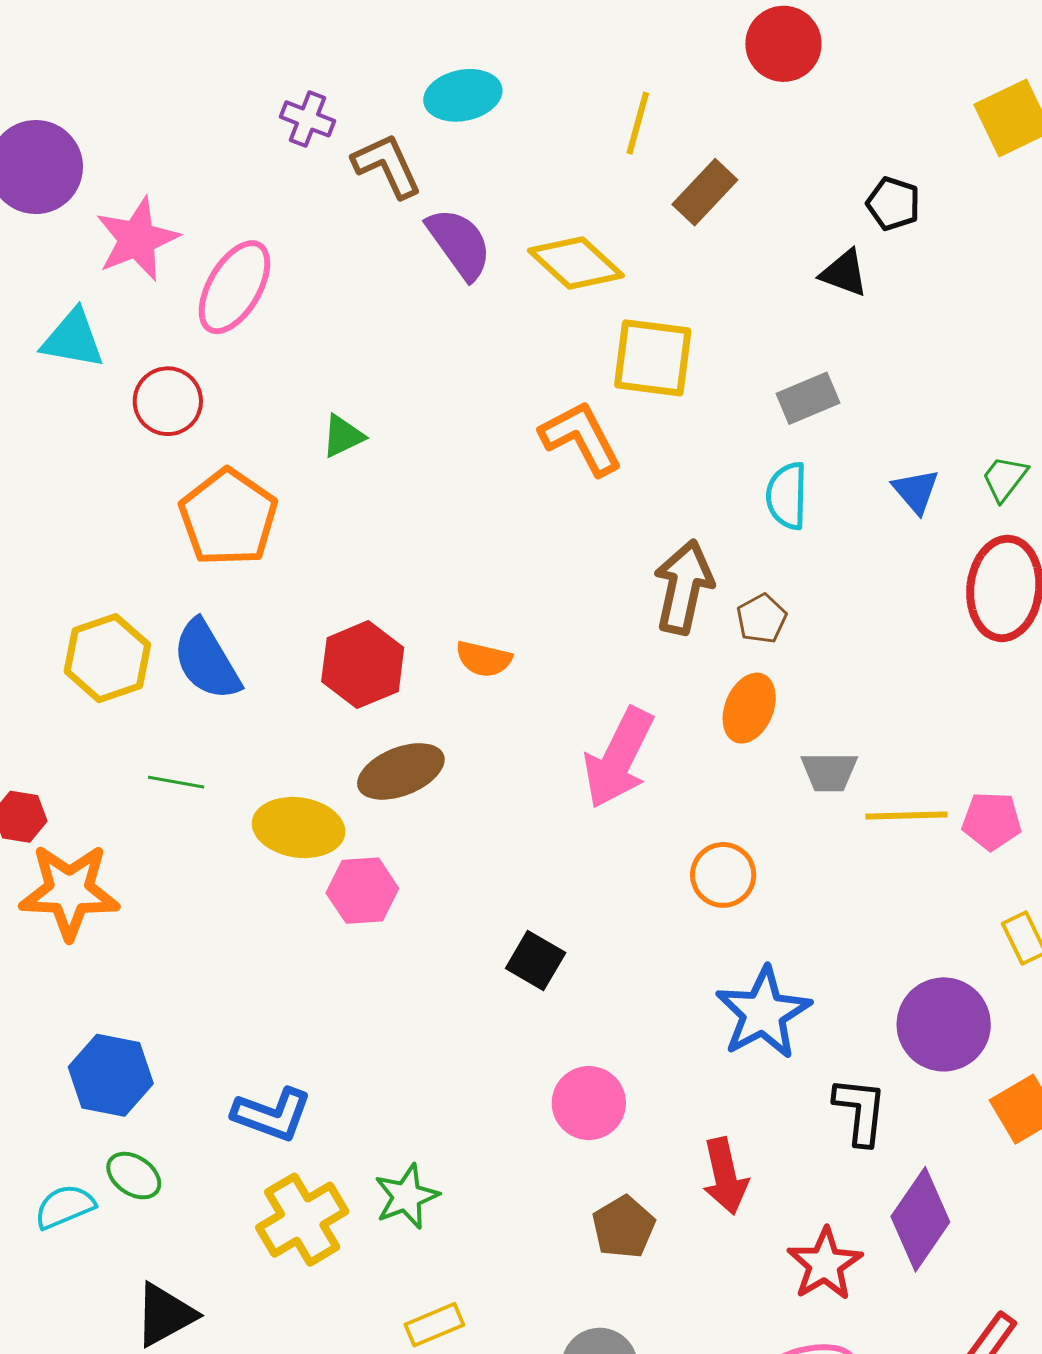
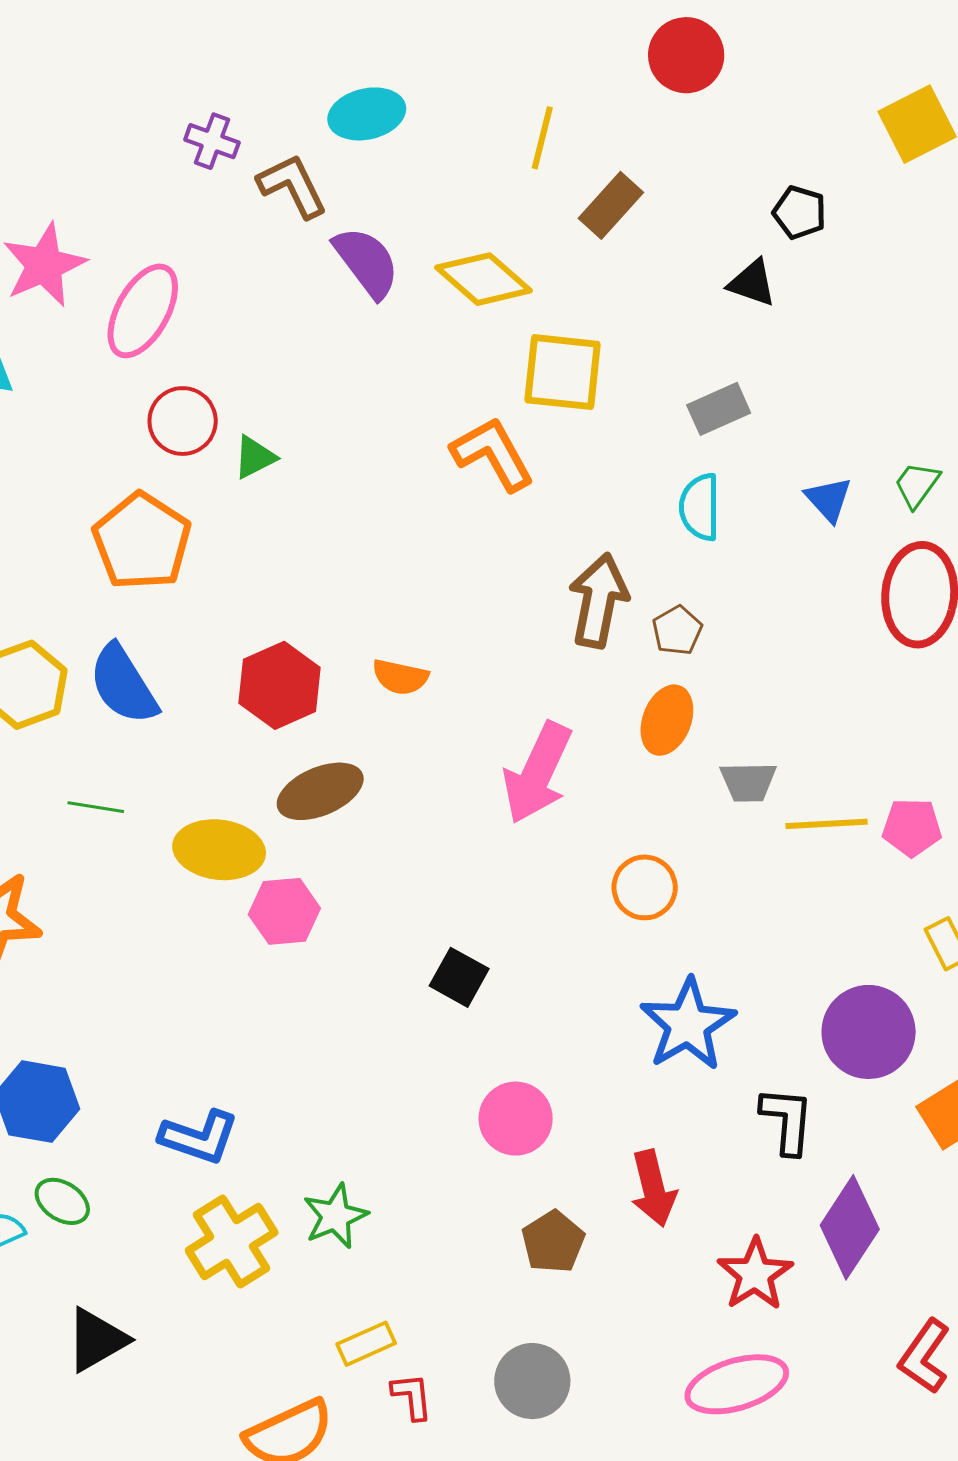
red circle: (168, 401) -> (183, 421), moved

